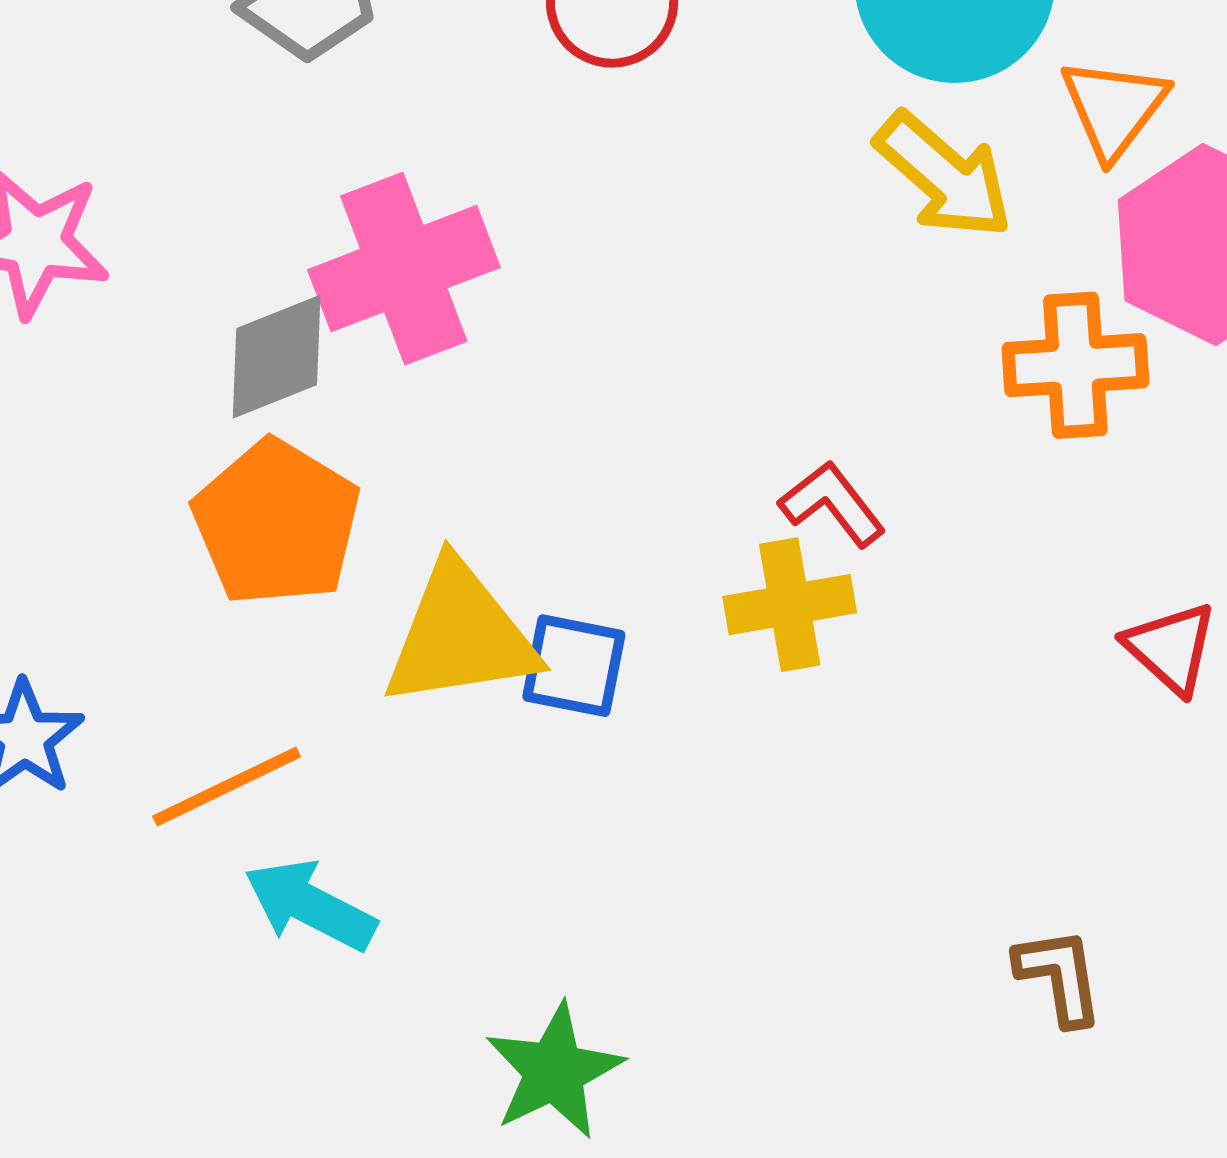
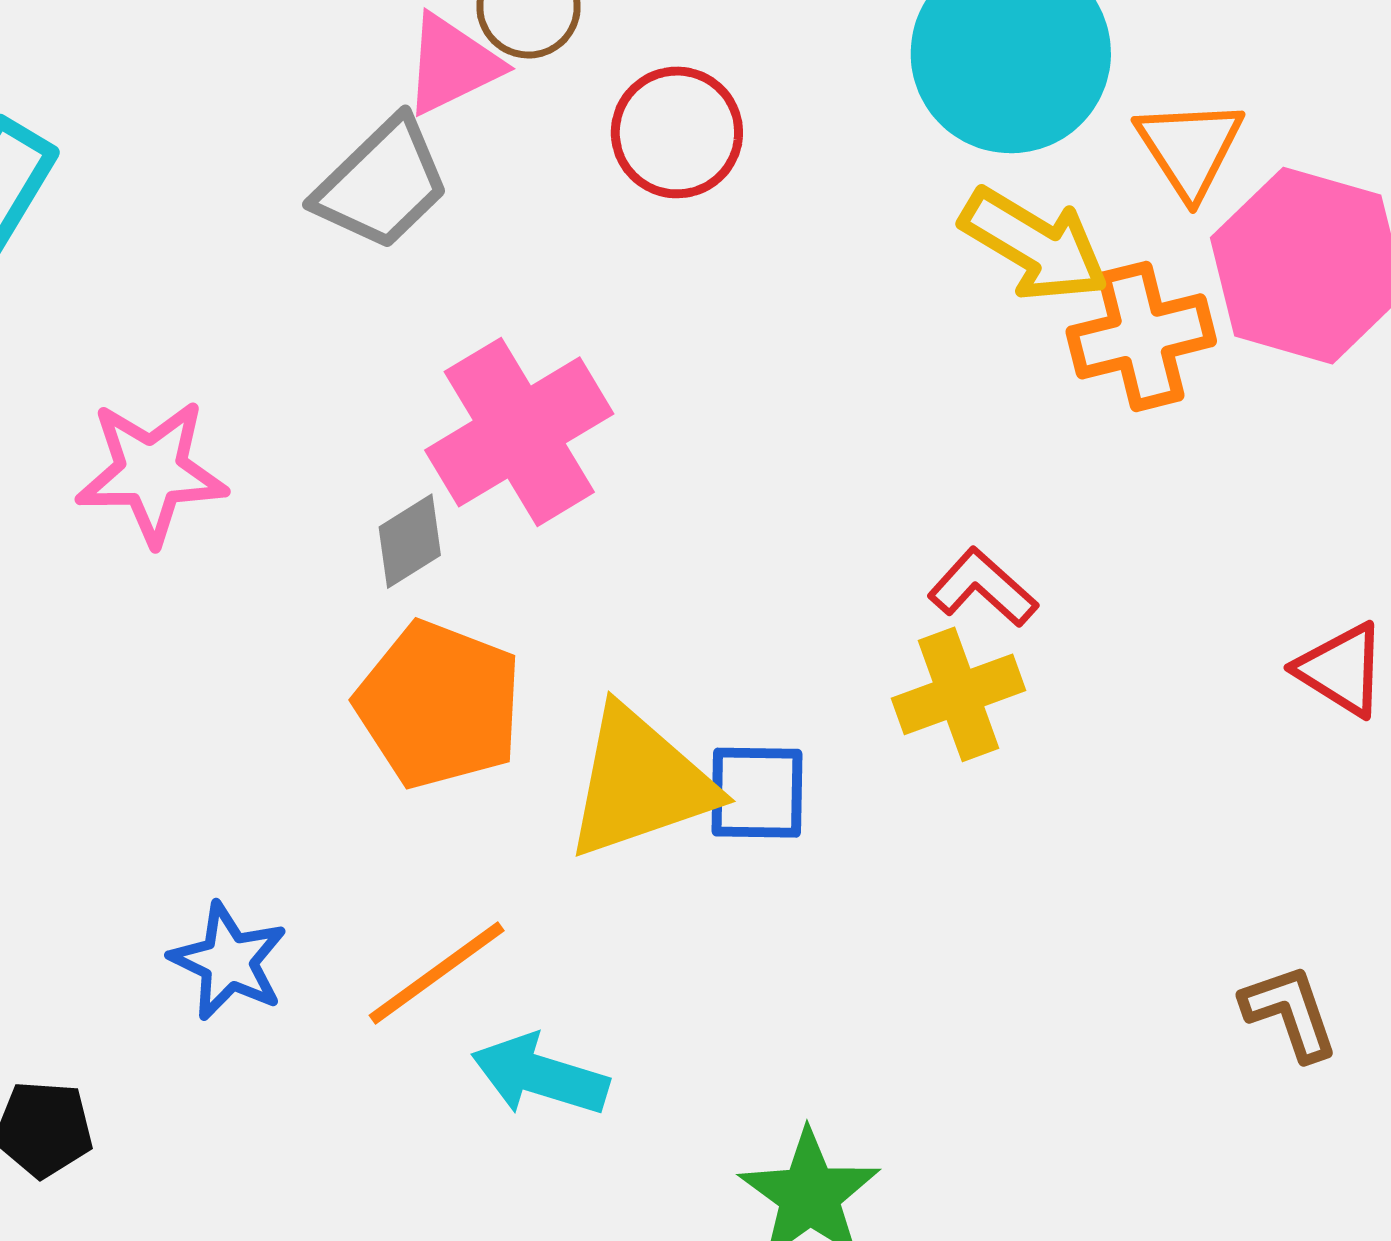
gray diamond: (277, 357) -> (410, 541), size x0.7
orange cross: (1075, 365) -> (1141, 336), moved

